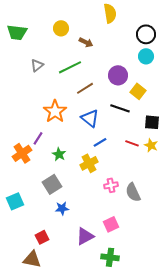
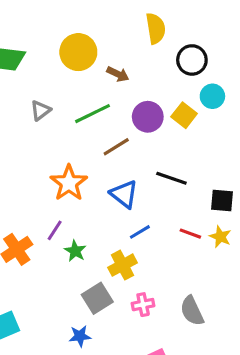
yellow circle: (61, 28) -> (78, 52), size x1.5
black circle: (146, 34) -> (192, 60), moved
purple circle: (118, 75) -> (148, 117), moved
yellow square: (138, 91) -> (184, 115), moved
purple line: (38, 138) -> (55, 230), moved
gray square: (52, 184) -> (97, 298), moved
pink cross: (111, 185) -> (143, 305), moved

